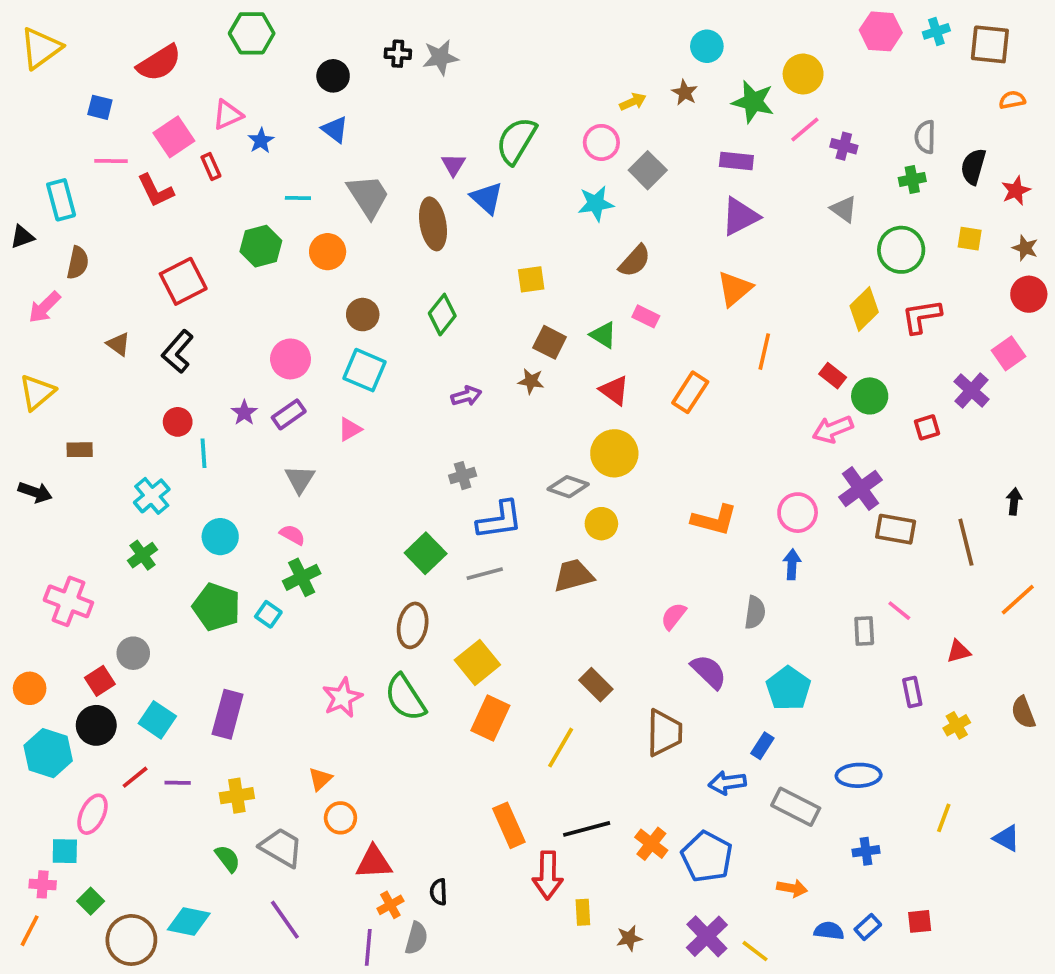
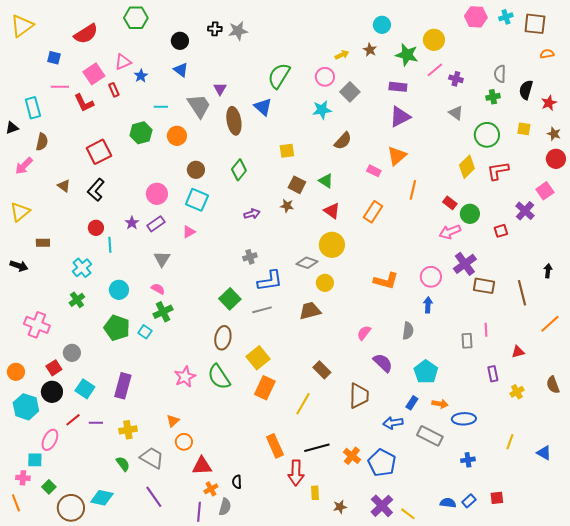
purple triangle: (453, 165) -> (220, 89), moved
pink rectangle: (646, 316) -> (374, 171), moved
pink line: (899, 611) -> (486, 330), turned 48
orange arrow: (792, 888) -> (440, 404), moved
orange line: (30, 931) -> (16, 503), turned -48

